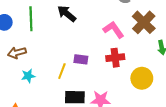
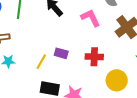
pink L-shape: (114, 30) -> (91, 18), moved

